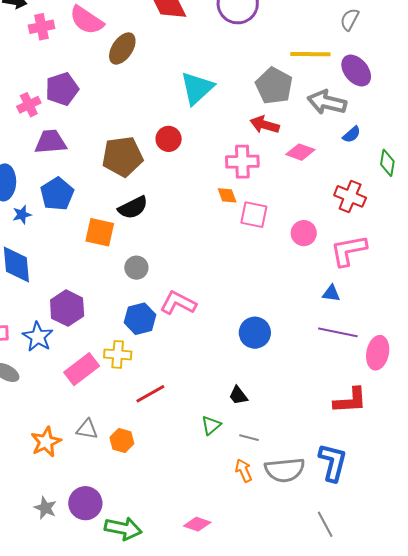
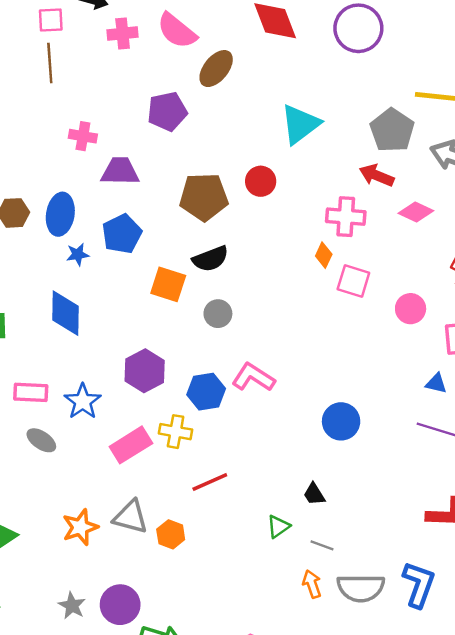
purple pentagon: (62, 89) -> (167, 111), moved
pink cross: (29, 105) -> (83, 136), moved, turned 30
orange diamond: (227, 195) -> (324, 255), turned 40
gray circle: (136, 268) -> (218, 314), moved
purple hexagon: (67, 308) -> (145, 371), moved
gray triangle: (87, 429) -> (131, 517), size x1.4

